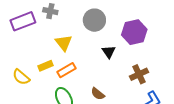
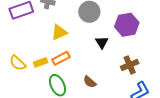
yellow triangle: (64, 43) -> (59, 32), turned 42
yellow rectangle: (45, 66) -> (41, 62), moved

